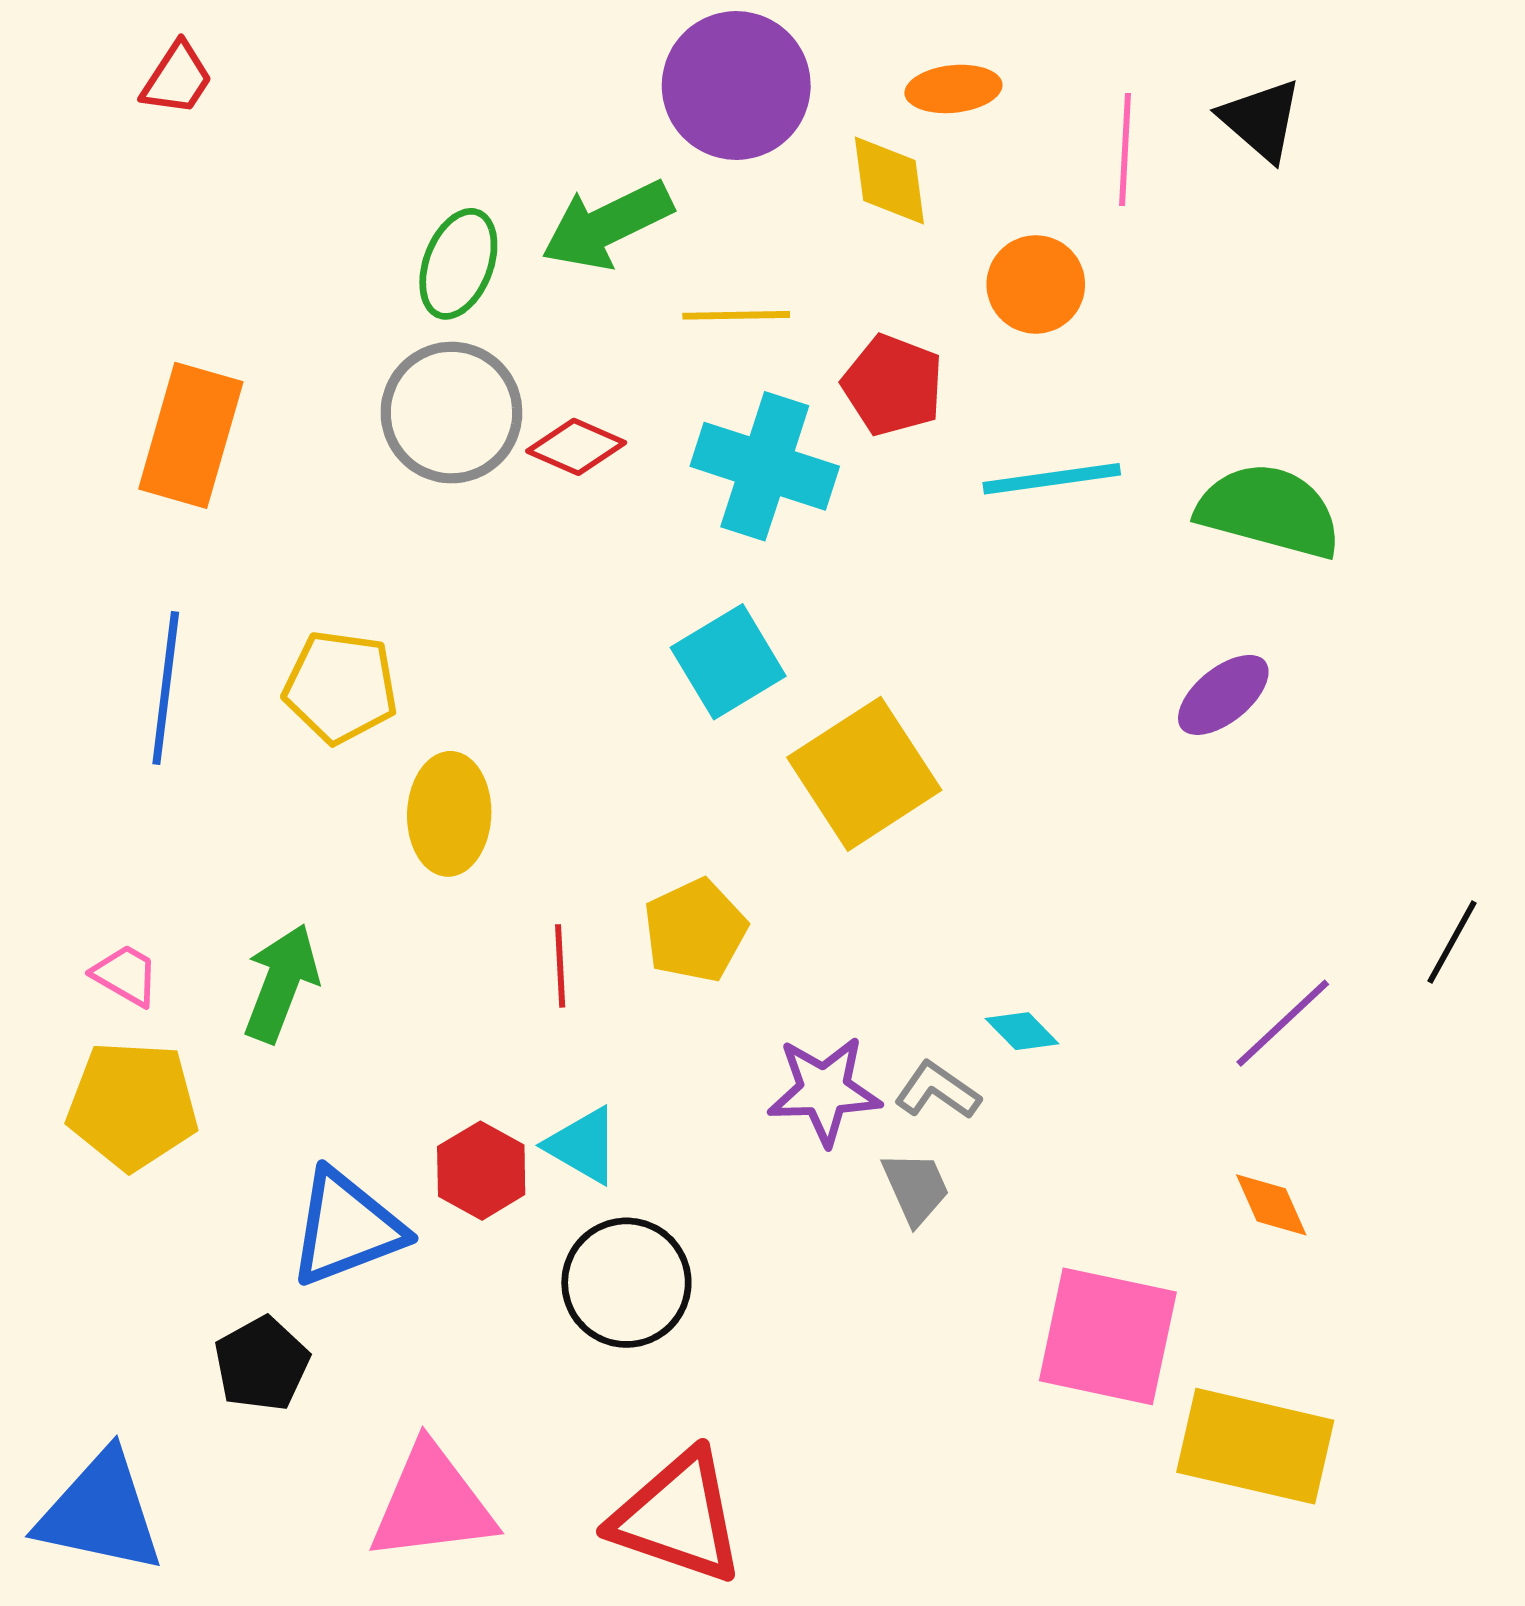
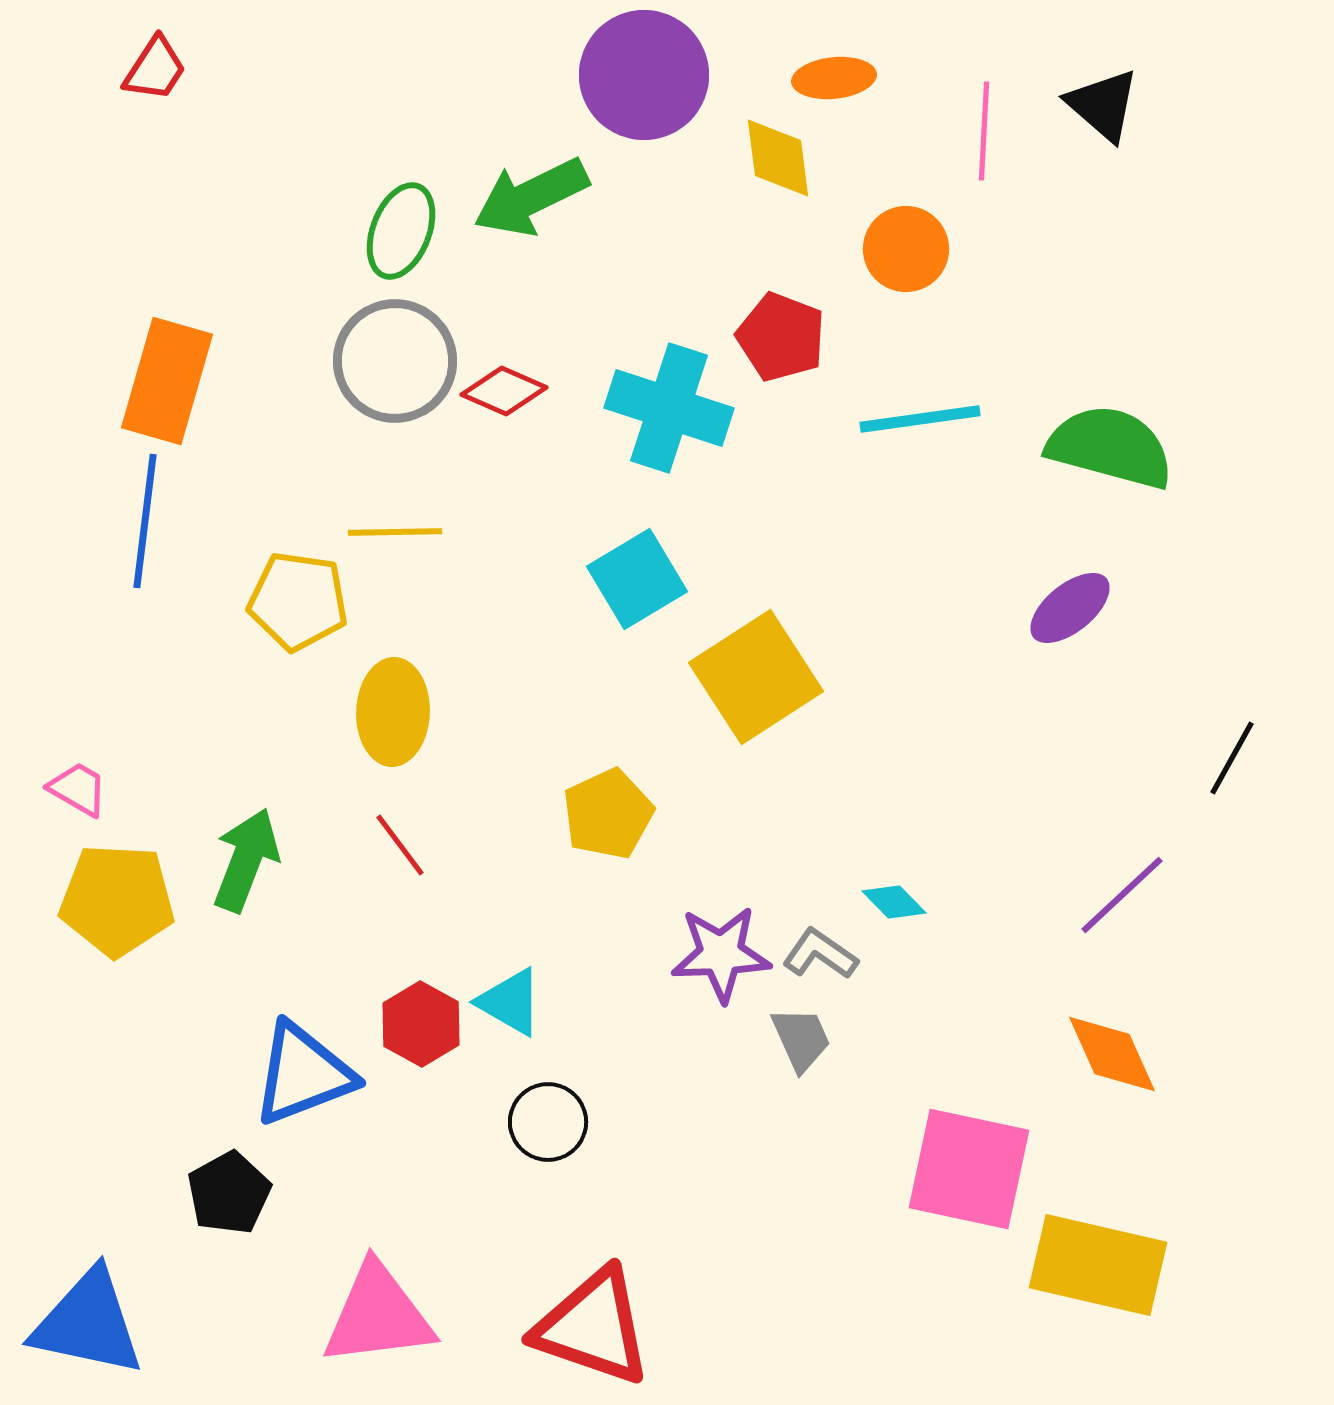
yellow line: (736, 315) -> (395, 532), moved
blue line: (166, 688) -> (145, 521), moved
black line: (1452, 942) -> (1232, 758), moved
red line: (560, 966) -> (400, 845), moved, turned -34
pink trapezoid: (126, 975) -> (78, 789), moved
yellow pentagon: (132, 1105) -> (117, 900), moved
orange diamond: (1271, 1205) -> (1112, 1054), size x1.4
black circle: (626, 1283) -> (548, 1122), size x0.7

